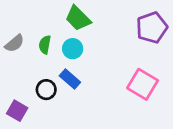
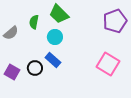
green semicircle: (45, 45) -> (34, 22), moved
purple square: (17, 111) -> (12, 72), moved

